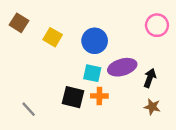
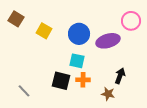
purple ellipse: (122, 67) -> (108, 41), moved
black arrow: (150, 78) -> (120, 76), moved
brown star: (152, 107) -> (108, 94), moved

